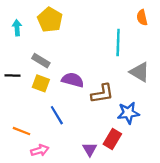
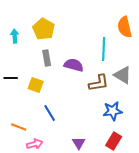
orange semicircle: (142, 17) -> (125, 27), size x1.5
gray rectangle: (41, 61) -> (47, 58), moved, turned 49
purple semicircle: (73, 80) -> (74, 65), moved
brown L-shape: (102, 94) -> (99, 83), moved
red rectangle: (112, 139) -> (114, 141), moved

